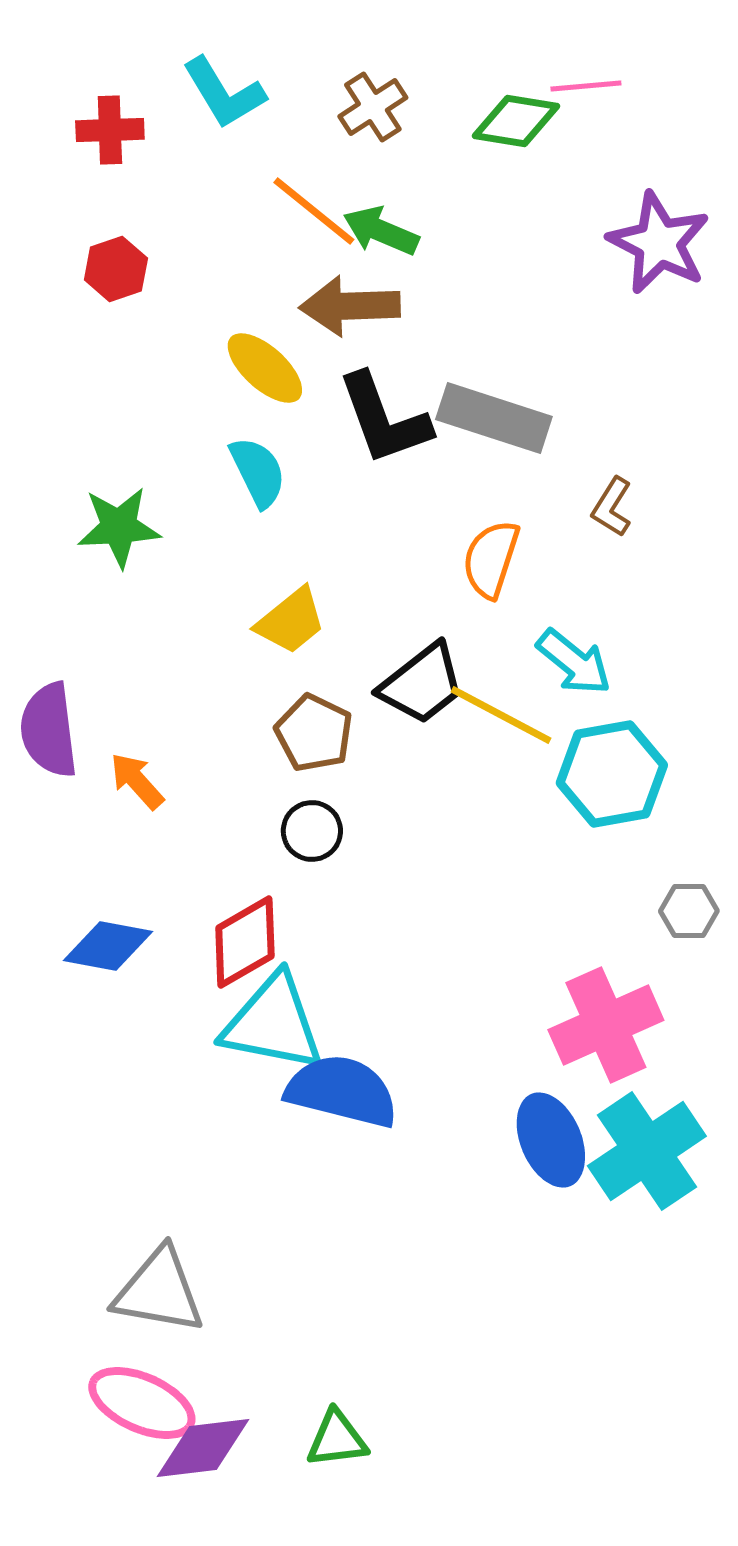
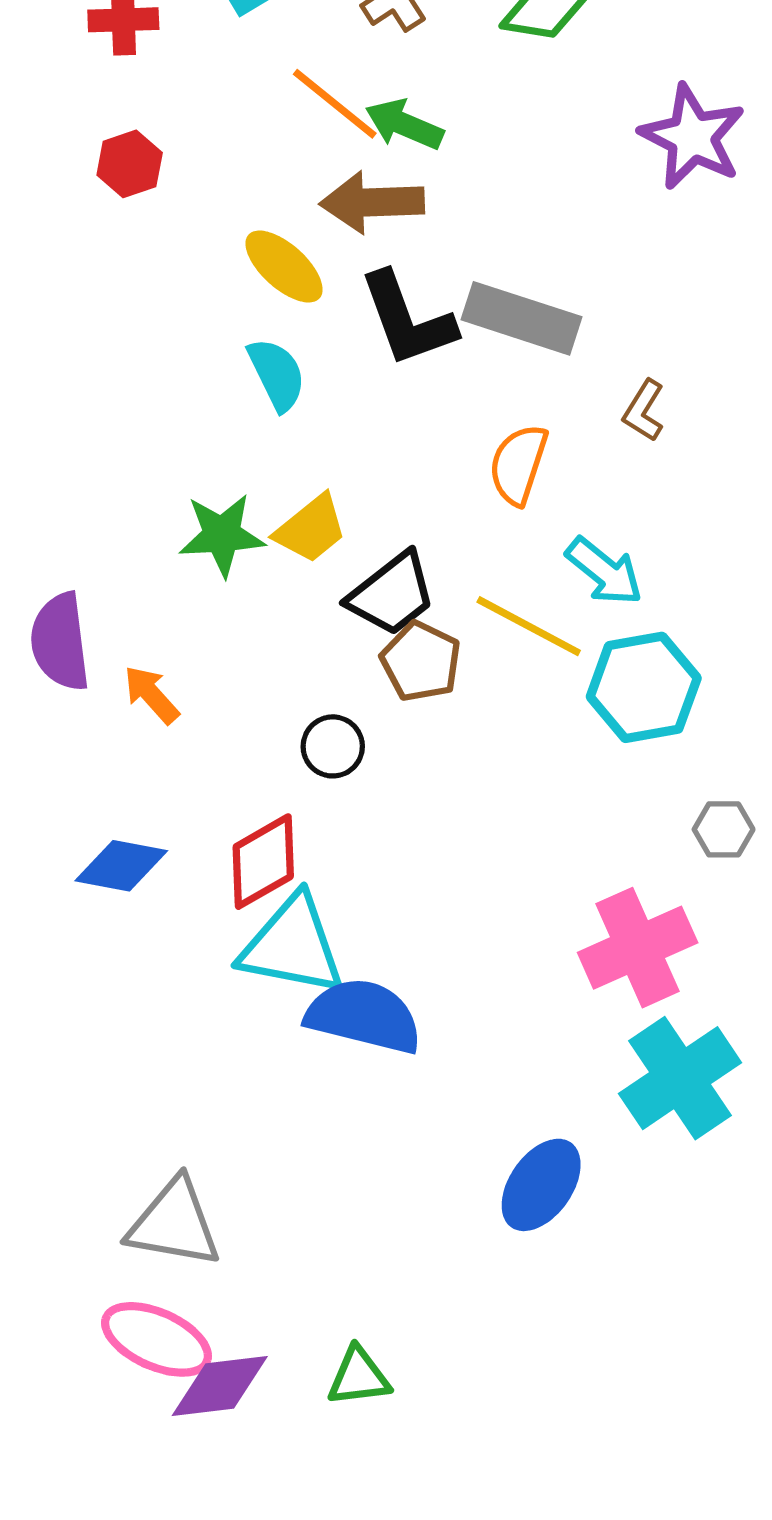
green star: (119, 527) -> (222, 535), moved
black trapezoid: (422, 684) -> (392, 594), moved
brown pentagon: (314, 733) -> (421, 661), moved
blue ellipse: (551, 1140) -> (541, 1185), moved, turned 58

